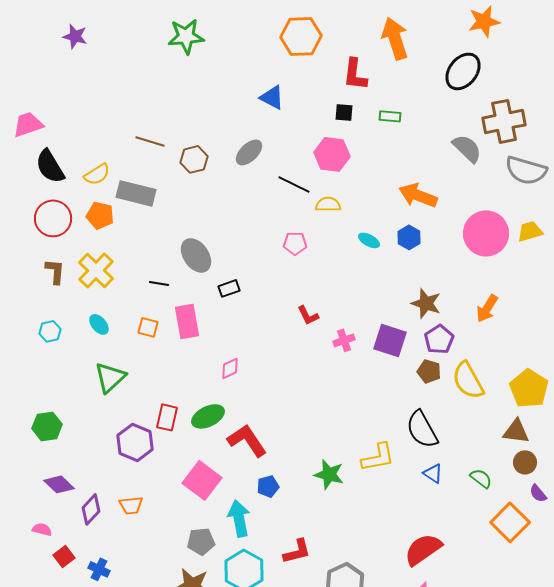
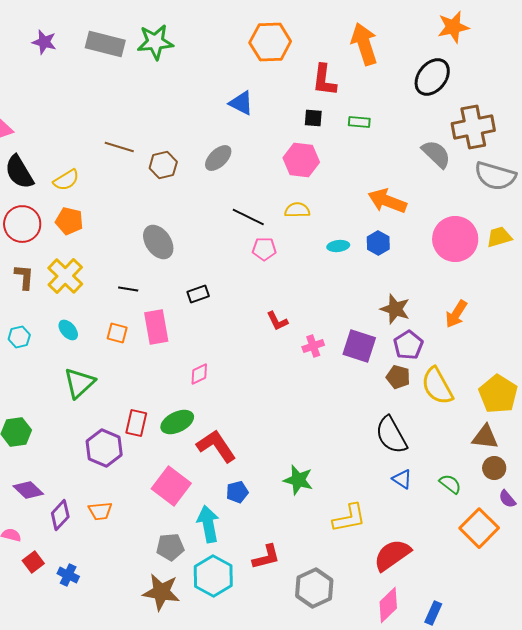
black line: (294, 184) -> (248, 217), moved
gray rectangle: (136, 193) -> (105, 44), moved
cyan ellipse: (369, 240) -> (338, 246), turned -35
gray ellipse: (196, 255) -> (158, 242), moved
yellow L-shape: (378, 457) -> (349, 518), moved

